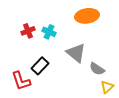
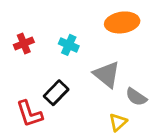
red cross: (28, 31) -> (24, 44), moved
yellow triangle: (107, 87) -> (118, 122), moved

